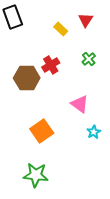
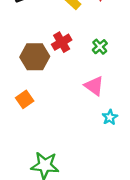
green cross: (89, 59) -> (100, 47), moved
orange square: (42, 131) -> (25, 99), moved, size x0.7

